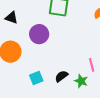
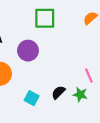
cyan square: (36, 78) -> (32, 98), turned -32

